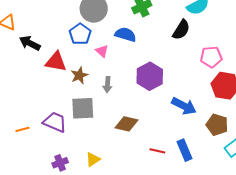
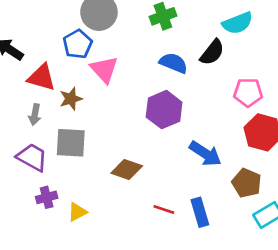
blue semicircle: (125, 34) -> (173, 63), moved
pink triangle: (102, 51) -> (104, 69), size x1.6
gray arrow: (107, 85) -> (35, 115), moved
purple cross: (60, 163) -> (47, 197), moved

